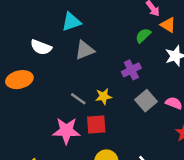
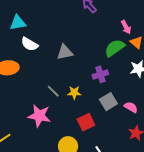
cyan triangle: (71, 22) -> (18, 23), moved
green semicircle: (143, 36) -> (115, 48), size x1.5
red square: (96, 125) -> (86, 122), moved, turned -30

